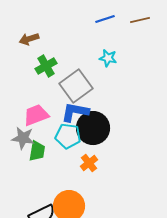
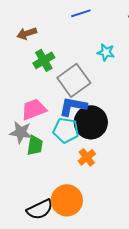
blue line: (105, 19) -> (81, 13), moved

